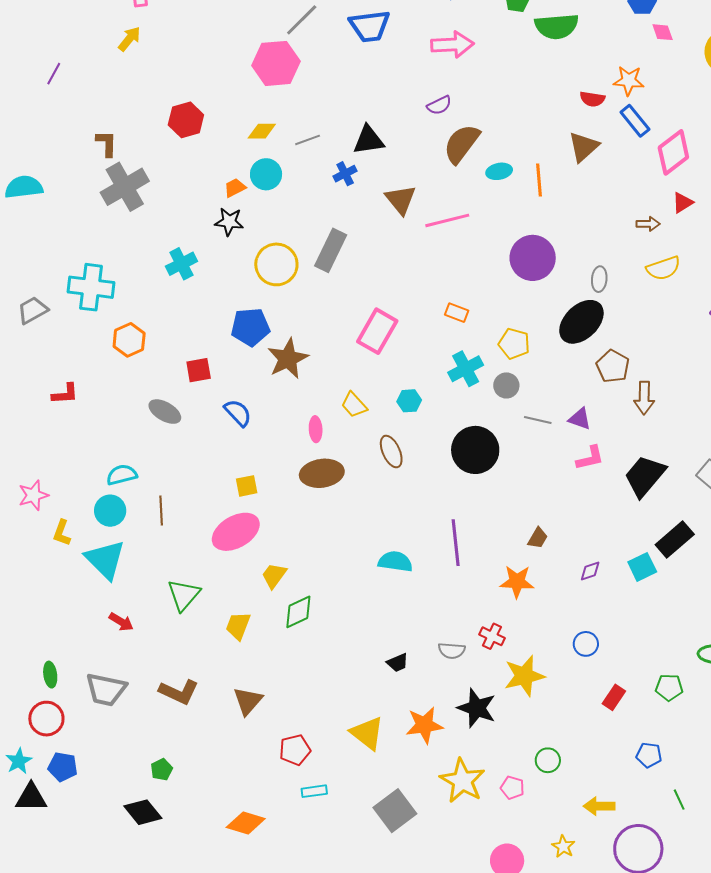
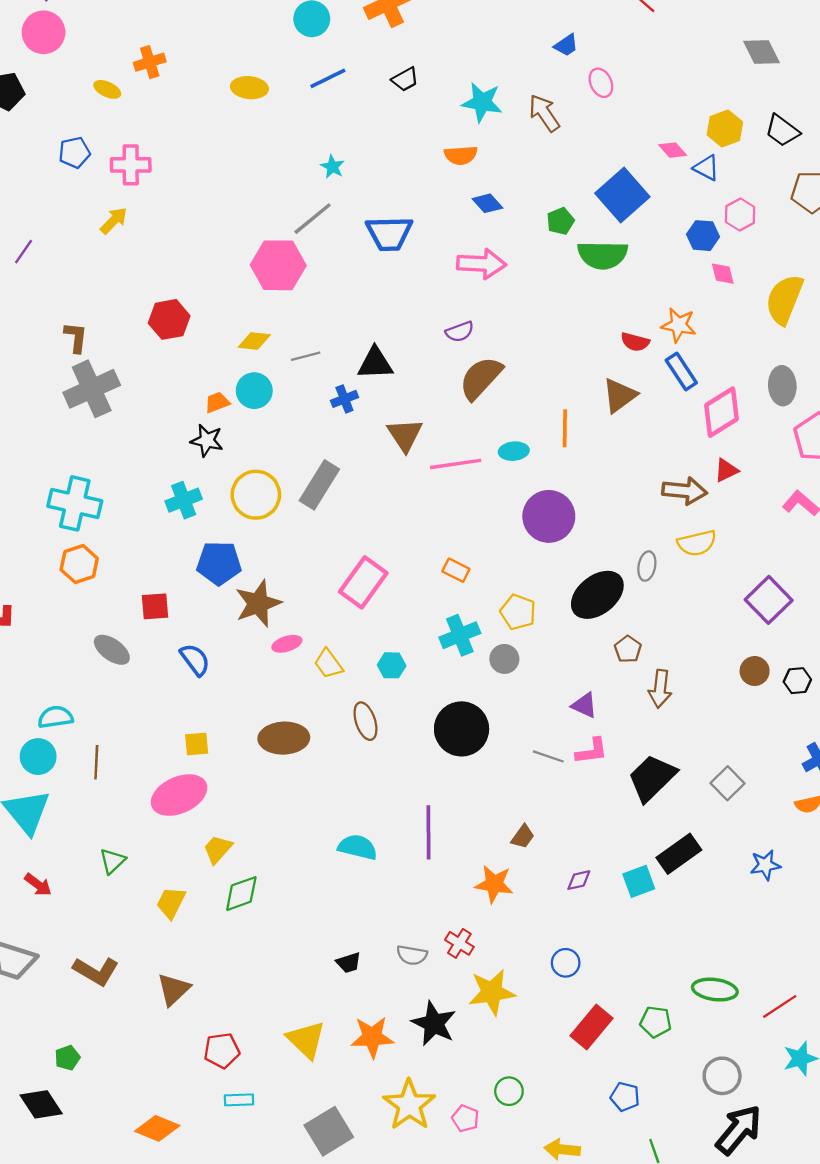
cyan ellipse: (499, 171) -> (514, 451), moved
brown arrow: (648, 224) -> (685, 491), size x1.6
cyan cross: (181, 264) -> (184, 500), moved
gray ellipse: (599, 279) -> (647, 566), moved
cyan cross: (91, 287) -> (75, 503), moved
brown pentagon: (613, 366) -> (628, 649), size x0.7
gray line: (538, 420) -> (548, 756), moved
pink ellipse: (316, 429) -> (287, 644), moved, turned 70
green triangle: (184, 595) -> (112, 861), size x0.7
red rectangle: (614, 697) -> (592, 1027), size x1.5

